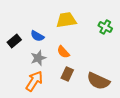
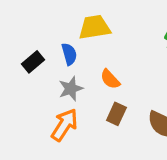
yellow trapezoid: (66, 20) -> (94, 27), moved
blue semicircle: (37, 36) -> (69, 54), turned -136

